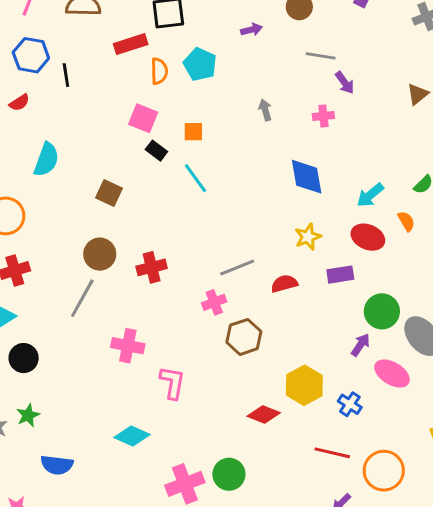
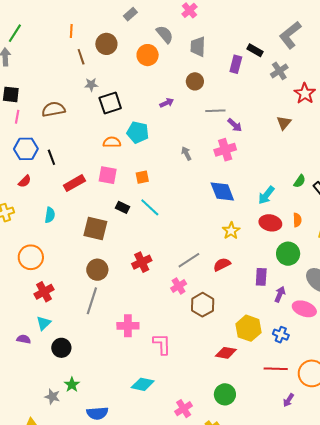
red rectangle: (131, 44) -> (74, 183), moved
orange semicircle: (159, 71) -> (112, 142), turned -78
pink cross: (323, 116) -> (225, 150), size x1.5
black rectangle: (156, 151) -> (123, 207), moved
cyan semicircle: (46, 160) -> (50, 215), size x0.7
brown square: (109, 193) -> (95, 229), size x1.4
orange semicircle: (406, 221) -> (297, 220), moved, turned 40
red cross: (152, 267) -> (142, 262), moved
purple rectangle: (340, 275) -> (261, 277), moved, turned -66
green circle: (382, 311) -> (288, 254), moved
green circle: (229, 474) -> (225, 394), moved
pink cross: (185, 484) -> (184, 409), size x0.7

